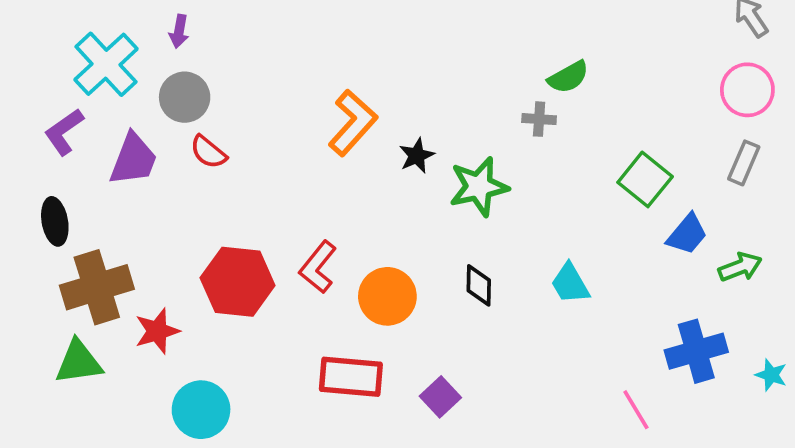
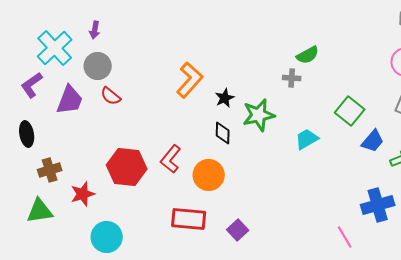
cyan trapezoid: (570, 284) -> (307, 139), moved, turned 90
black diamond: (479, 285) -> (223, 133), moved
brown cross: (97, 287) -> (50, 170), size x0.6

